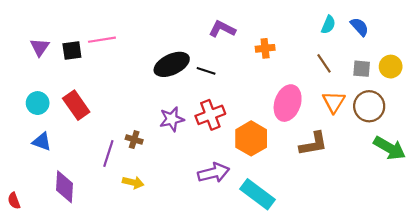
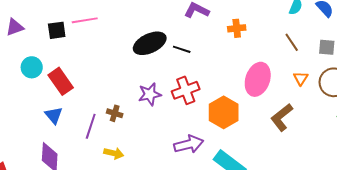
purple triangle: (40, 47) -> (15, 27), moved, turned 36
orange triangle: (334, 102) -> (301, 78), size x0.7
cyan circle: (38, 103) -> (32, 67), moved
blue triangle: (42, 142) -> (54, 115), moved, turned 30
brown L-shape: (313, 144) -> (282, 117), turned 152

